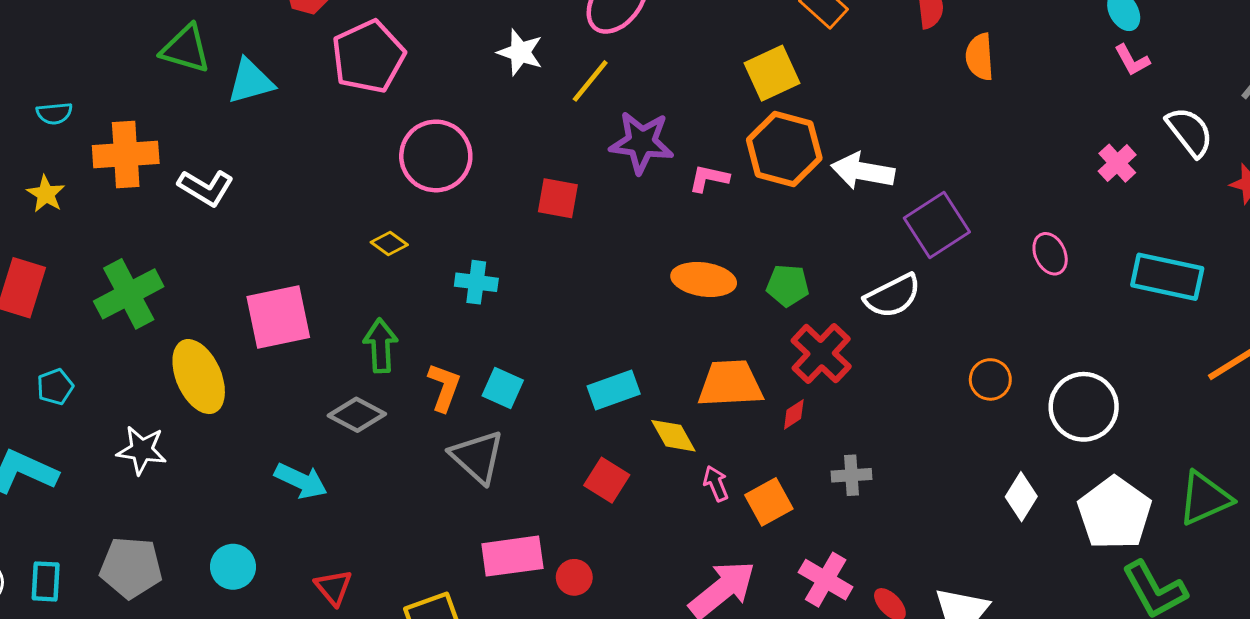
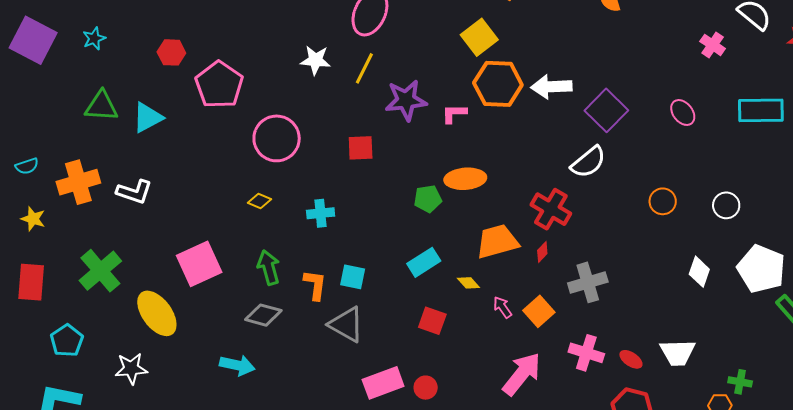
green pentagon: (788, 285) -> (428, 199), moved
cyan pentagon: (55, 387) -> (67, 341), size x1.4
white circle: (1084, 407) -> (726, 205), size x0.6
yellow diamond: (673, 436) -> (468, 283), size x0.7
gray cross: (851, 475) -> (588, 282), size x1.5

